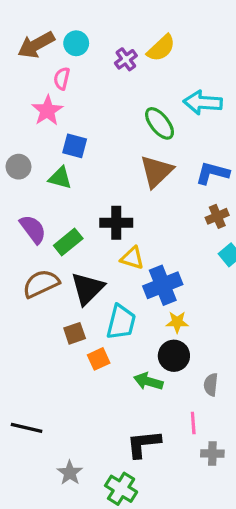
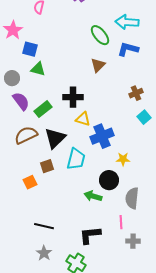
pink star: (47, 111) -> (13, 30), moved
blue square: (75, 146) -> (30, 49), moved
gray circle: (19, 167) -> (12, 78), moved
brown triangle: (156, 171) -> (98, 65), size x0.7
blue L-shape: (212, 173) -> (128, 49), moved
yellow star: (177, 322) -> (123, 159), moved
orange square: (99, 359) -> (30, 182), moved
gray semicircle: (211, 385) -> (132, 198), size x1.5
black line: (27, 428) -> (44, 226), moved

